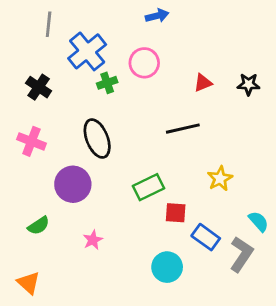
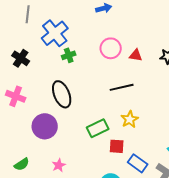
pink circle: (144, 63) -> (111, 48), moved
red triangle: (203, 83) -> (136, 55), turned 32
yellow star: (220, 179) -> (130, 119), moved
green semicircle: (39, 226) -> (22, 164), moved

